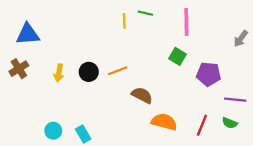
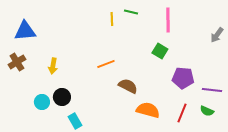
black circle: (89, 72) -> (62, 97), moved
purple pentagon: (209, 74) -> (183, 78), moved
cyan circle: (53, 131) -> (42, 102), moved

